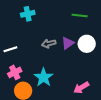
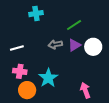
green line: (80, 16) -> (74, 25), moved, turned -42
pink cross: (15, 72) -> (20, 71), turned 32
pink arrow: (81, 88) -> (85, 90), turned 98

